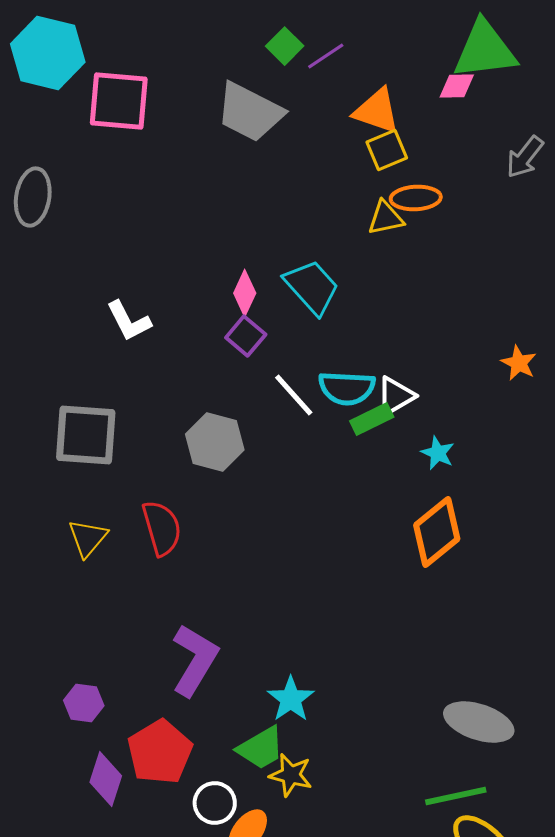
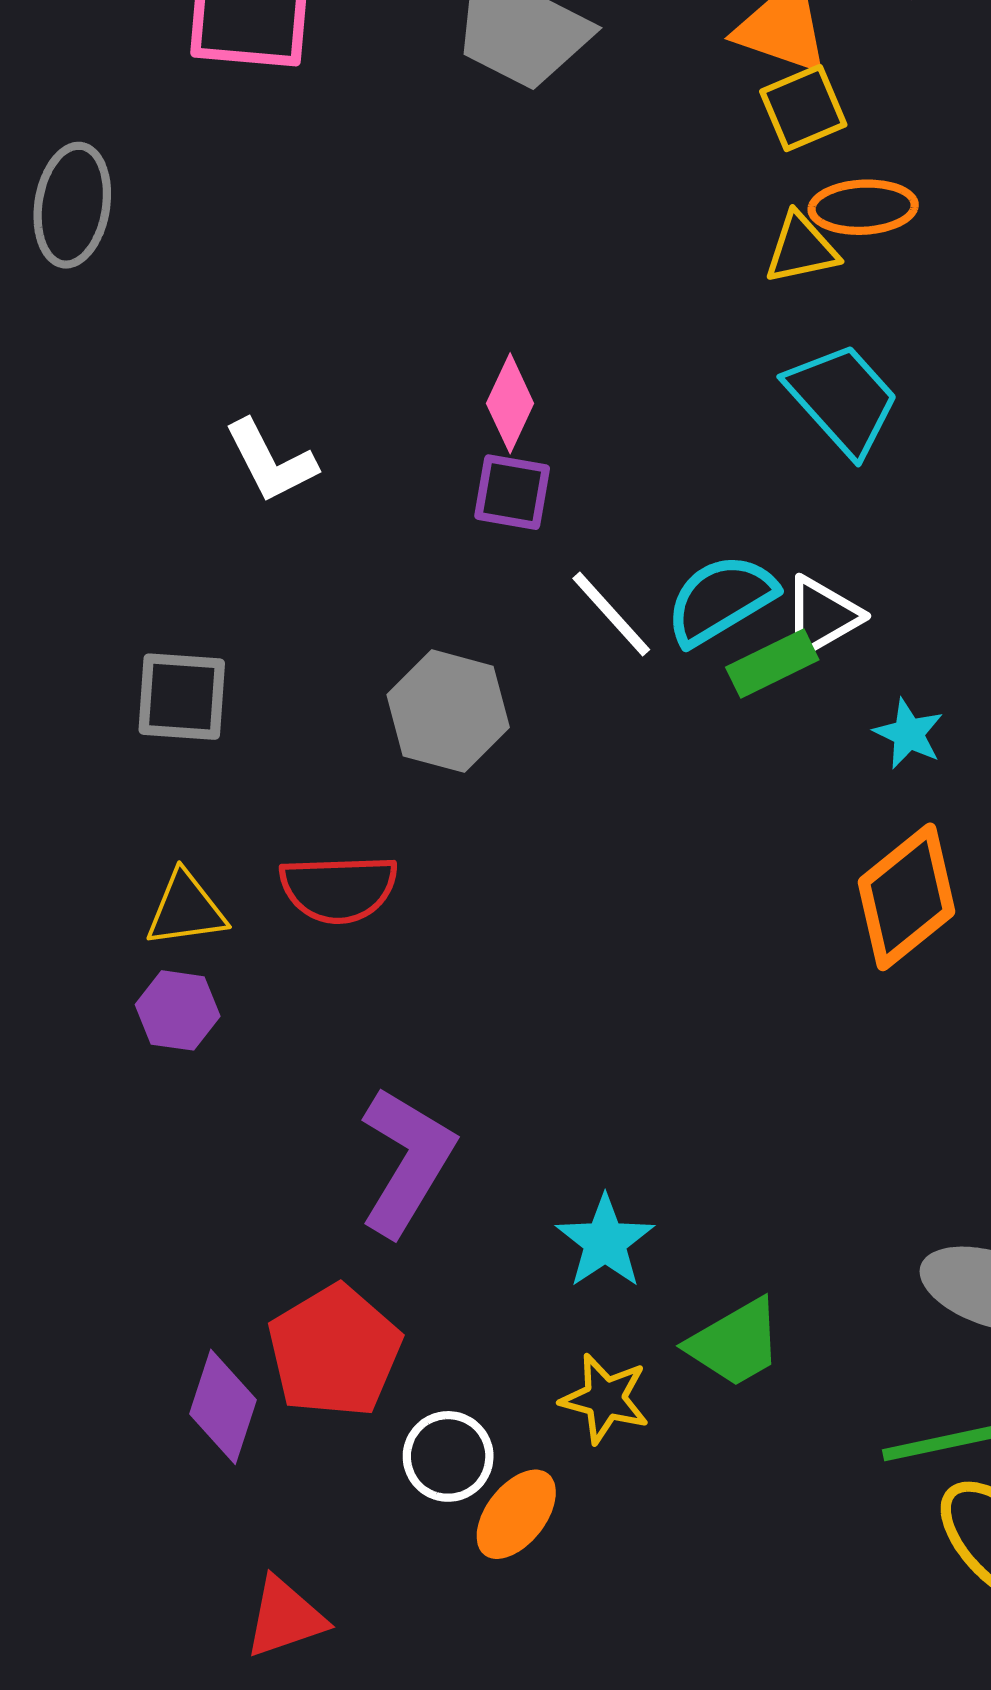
cyan trapezoid: (312, 287) -> (842, 399), moved
purple square: (246, 336) -> (512, 492), turned -30
cyan semicircle: (347, 388) -> (721, 600), turned 146
gray square: (86, 435) -> (182, 697), size x0.7
red semicircle: (162, 528) -> (339, 889), turned 104
yellow triangle: (88, 538) -> (186, 909), turned 42
purple hexagon: (84, 703) -> (178, 1010), moved
green trapezoid: (261, 748) -> (735, 1343), moved

